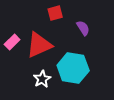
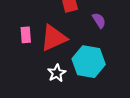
pink rectangle: (12, 42) -> (26, 35), turned -49

